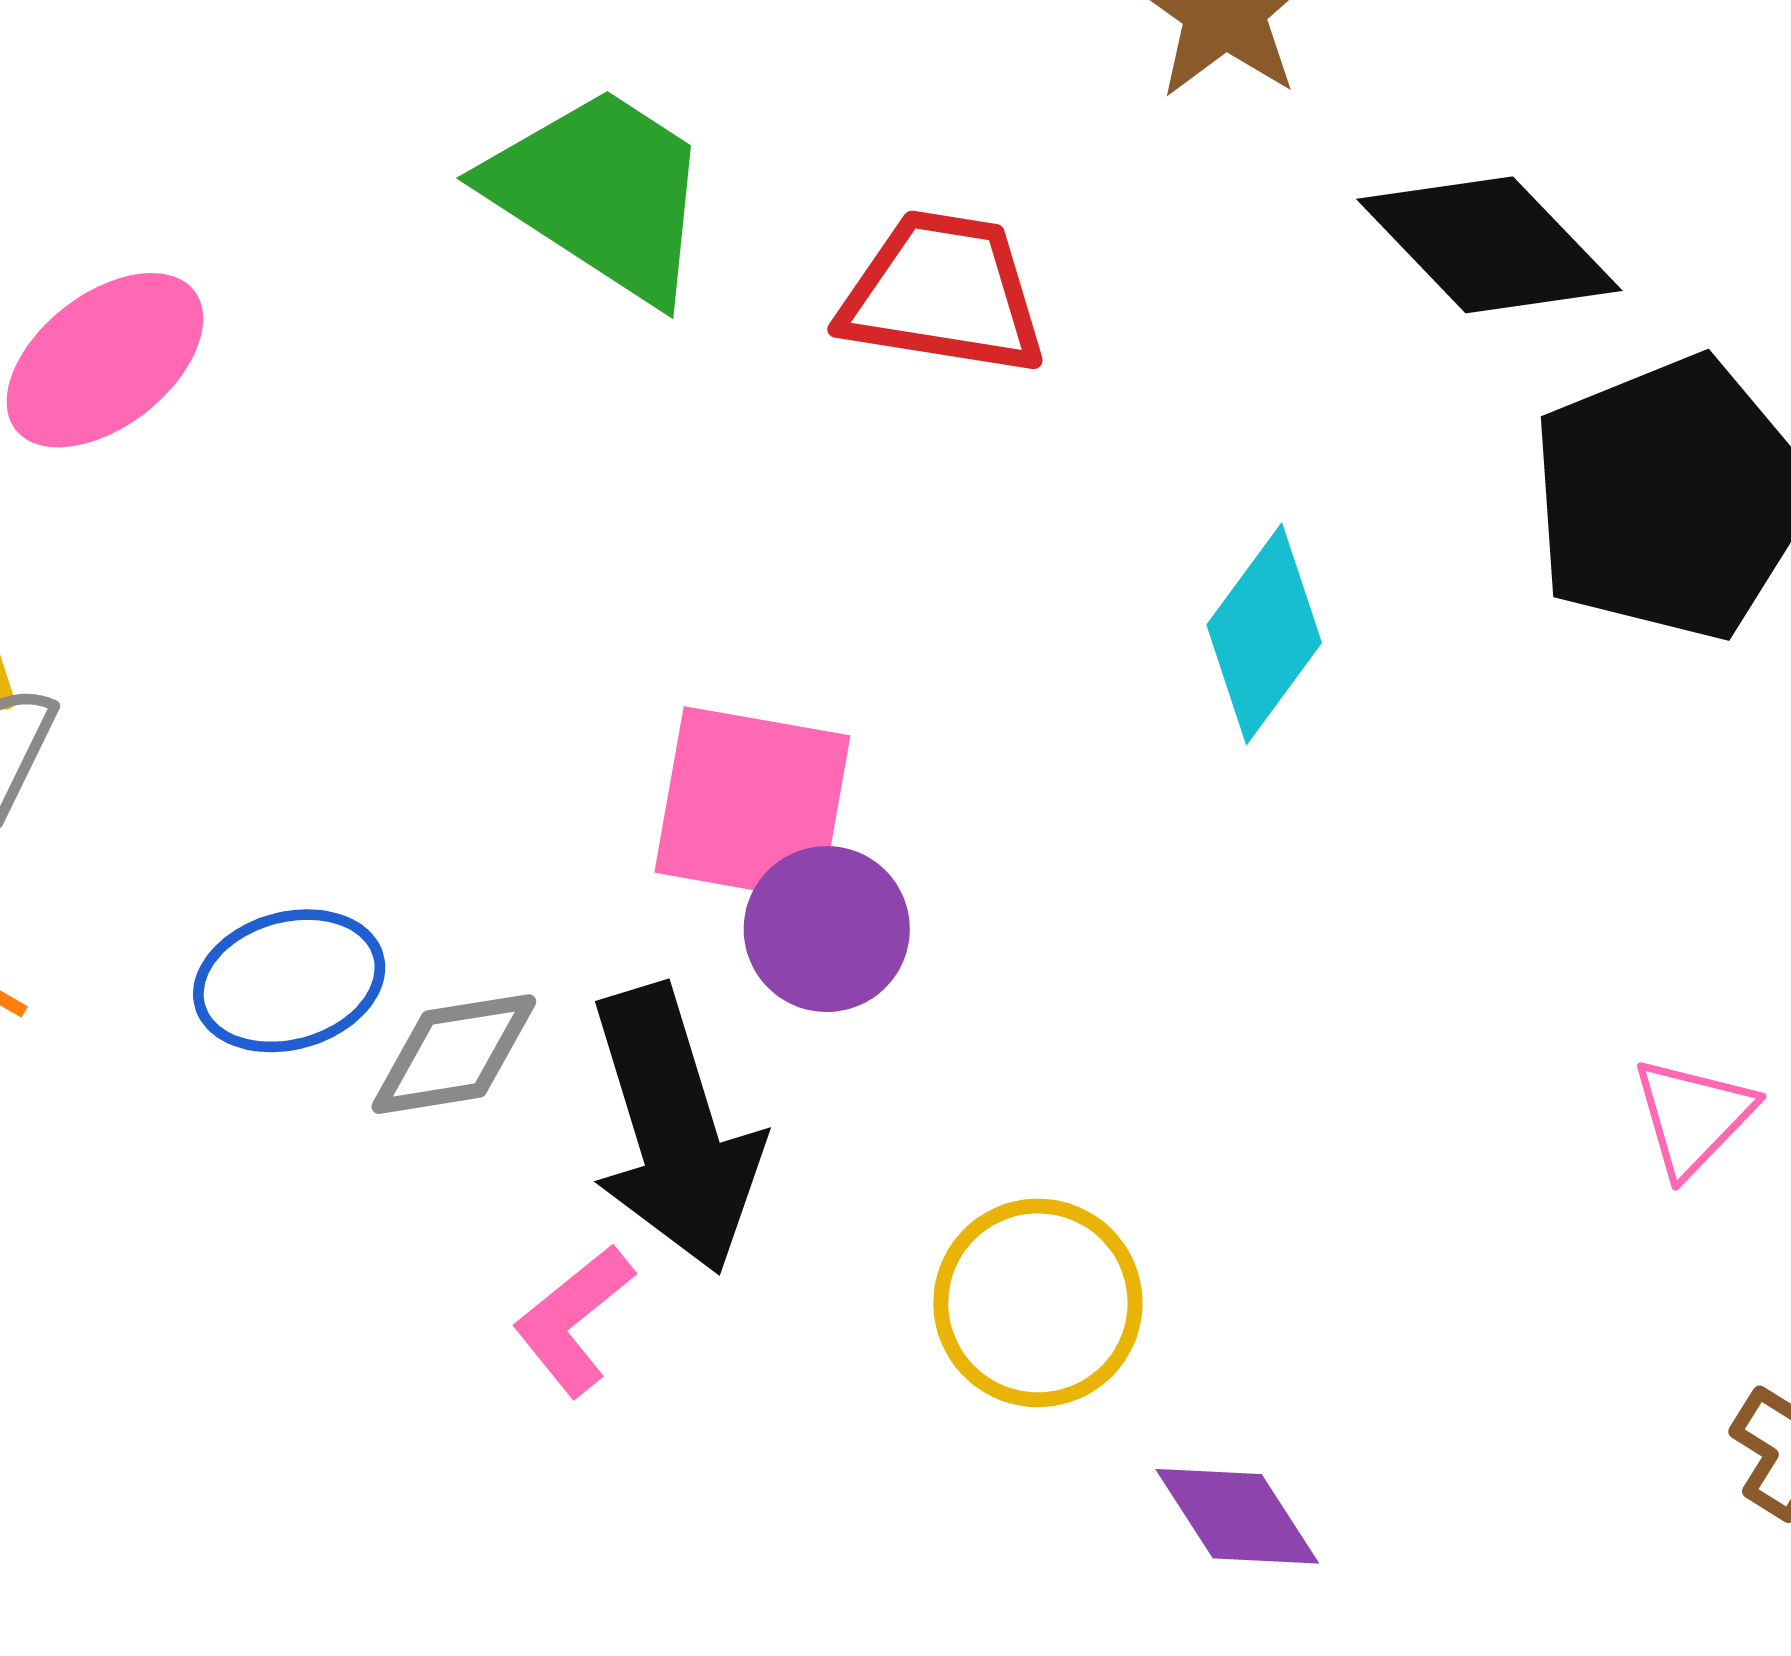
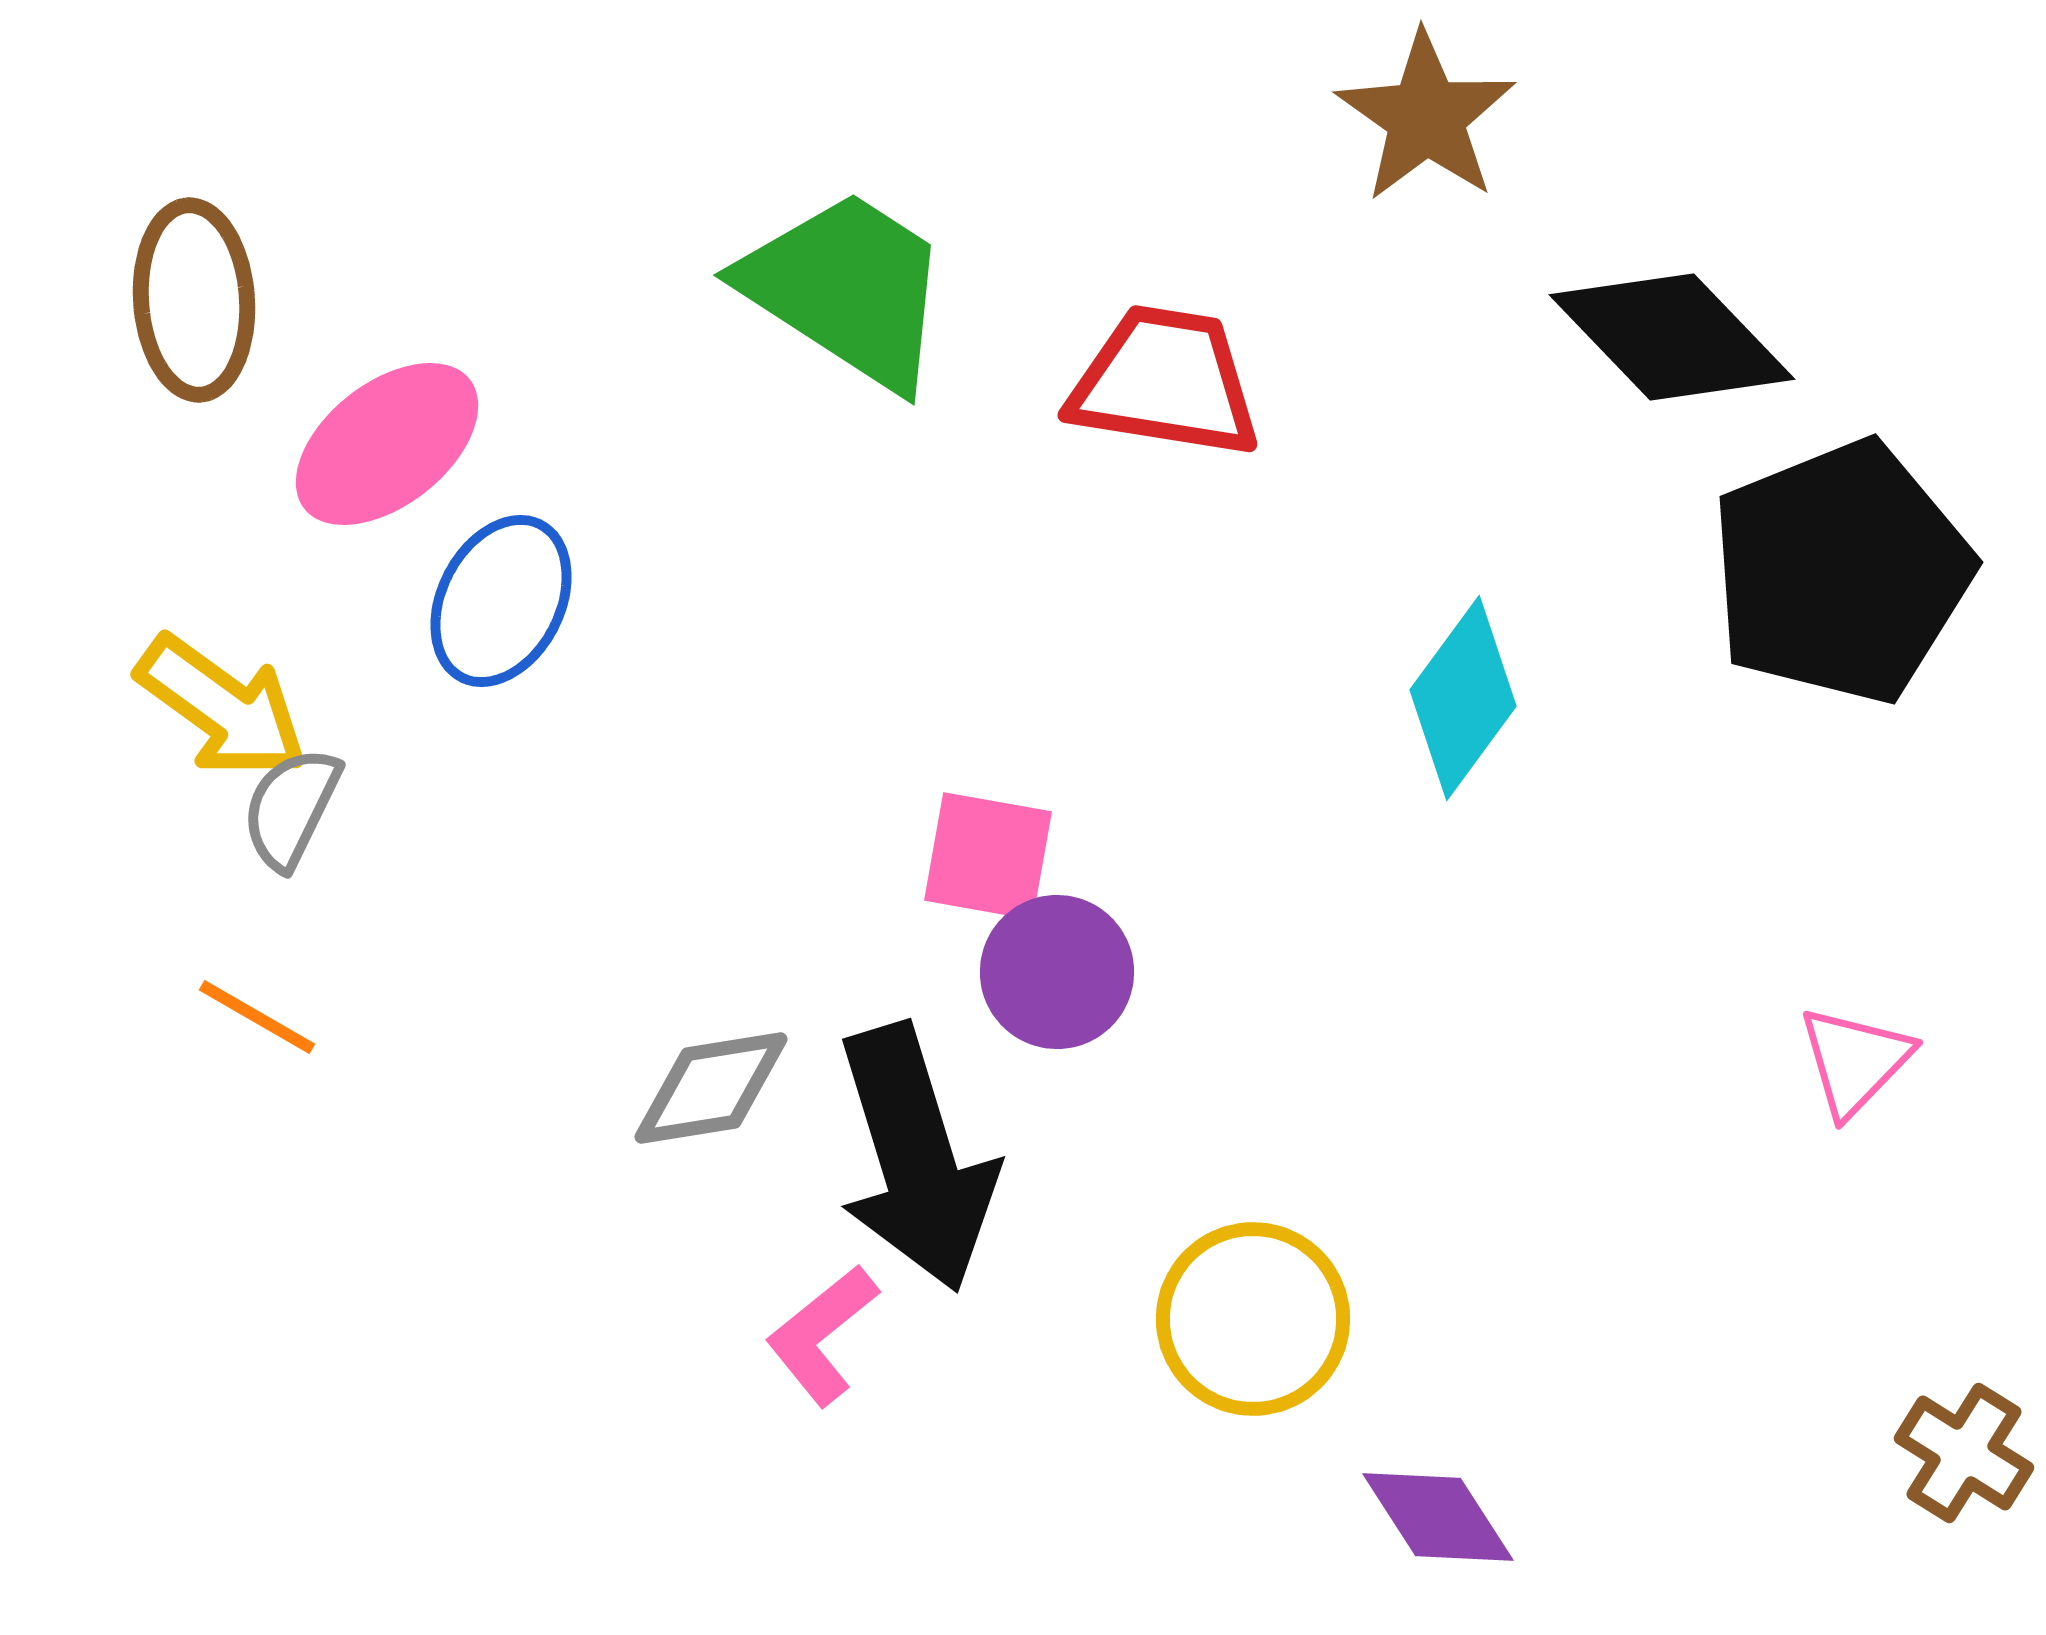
pink square: (752, 804) -> (988, 856), size x0.7
blue ellipse: (289, 981) -> (501, 601), moved, turned -47
pink triangle: (1693, 1117) -> (1855, 1061), moved

